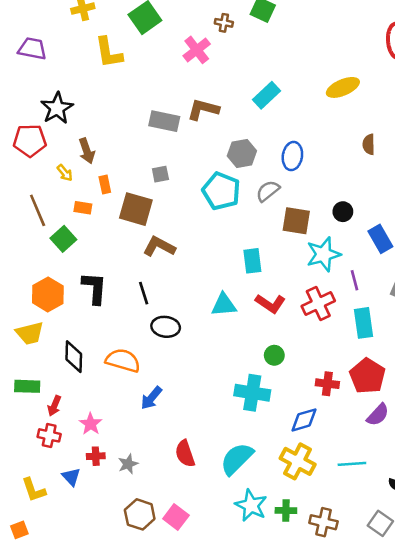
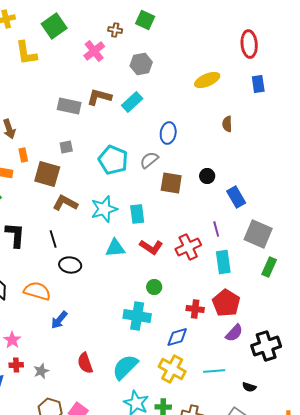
cyan rectangle: (267, 95) -> (132, 102), moved
gray hexagon: (242, 153) -> (141, 64), moved
cyan star: (323, 254) -> (104, 209), moved

